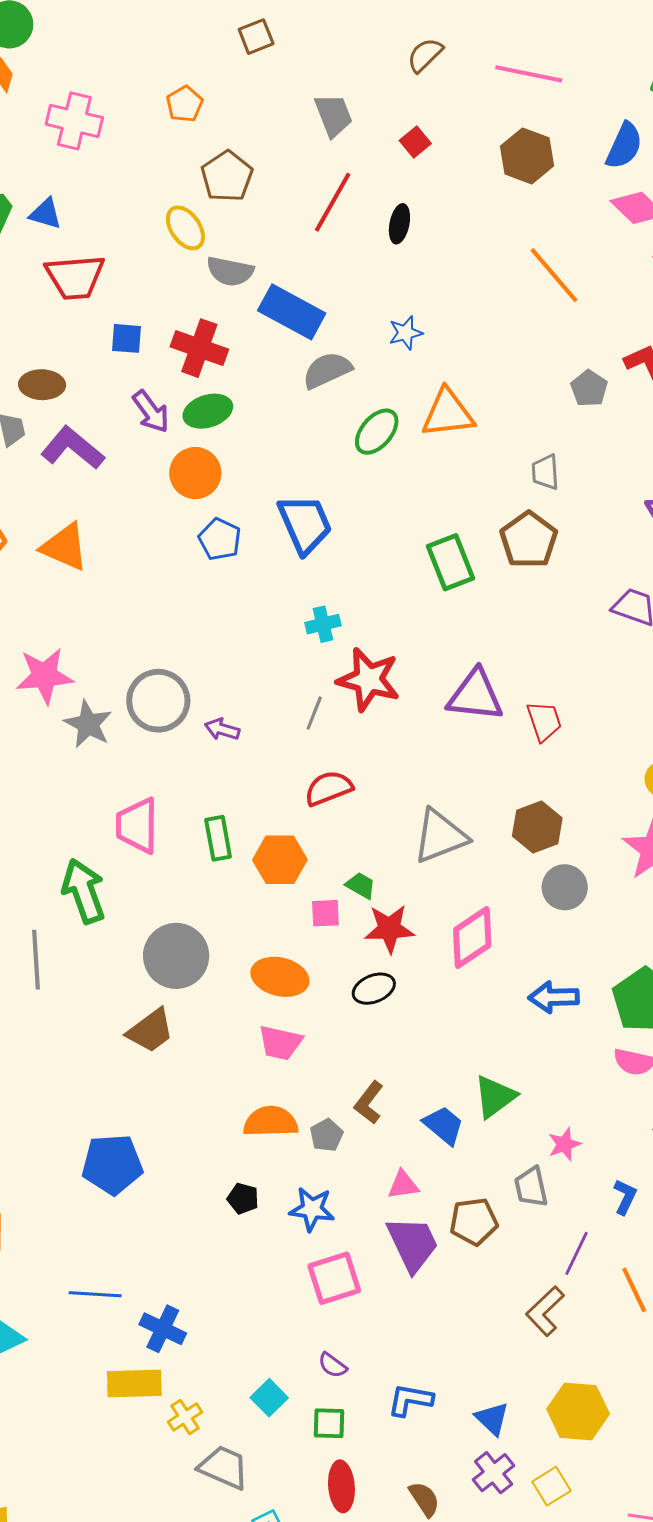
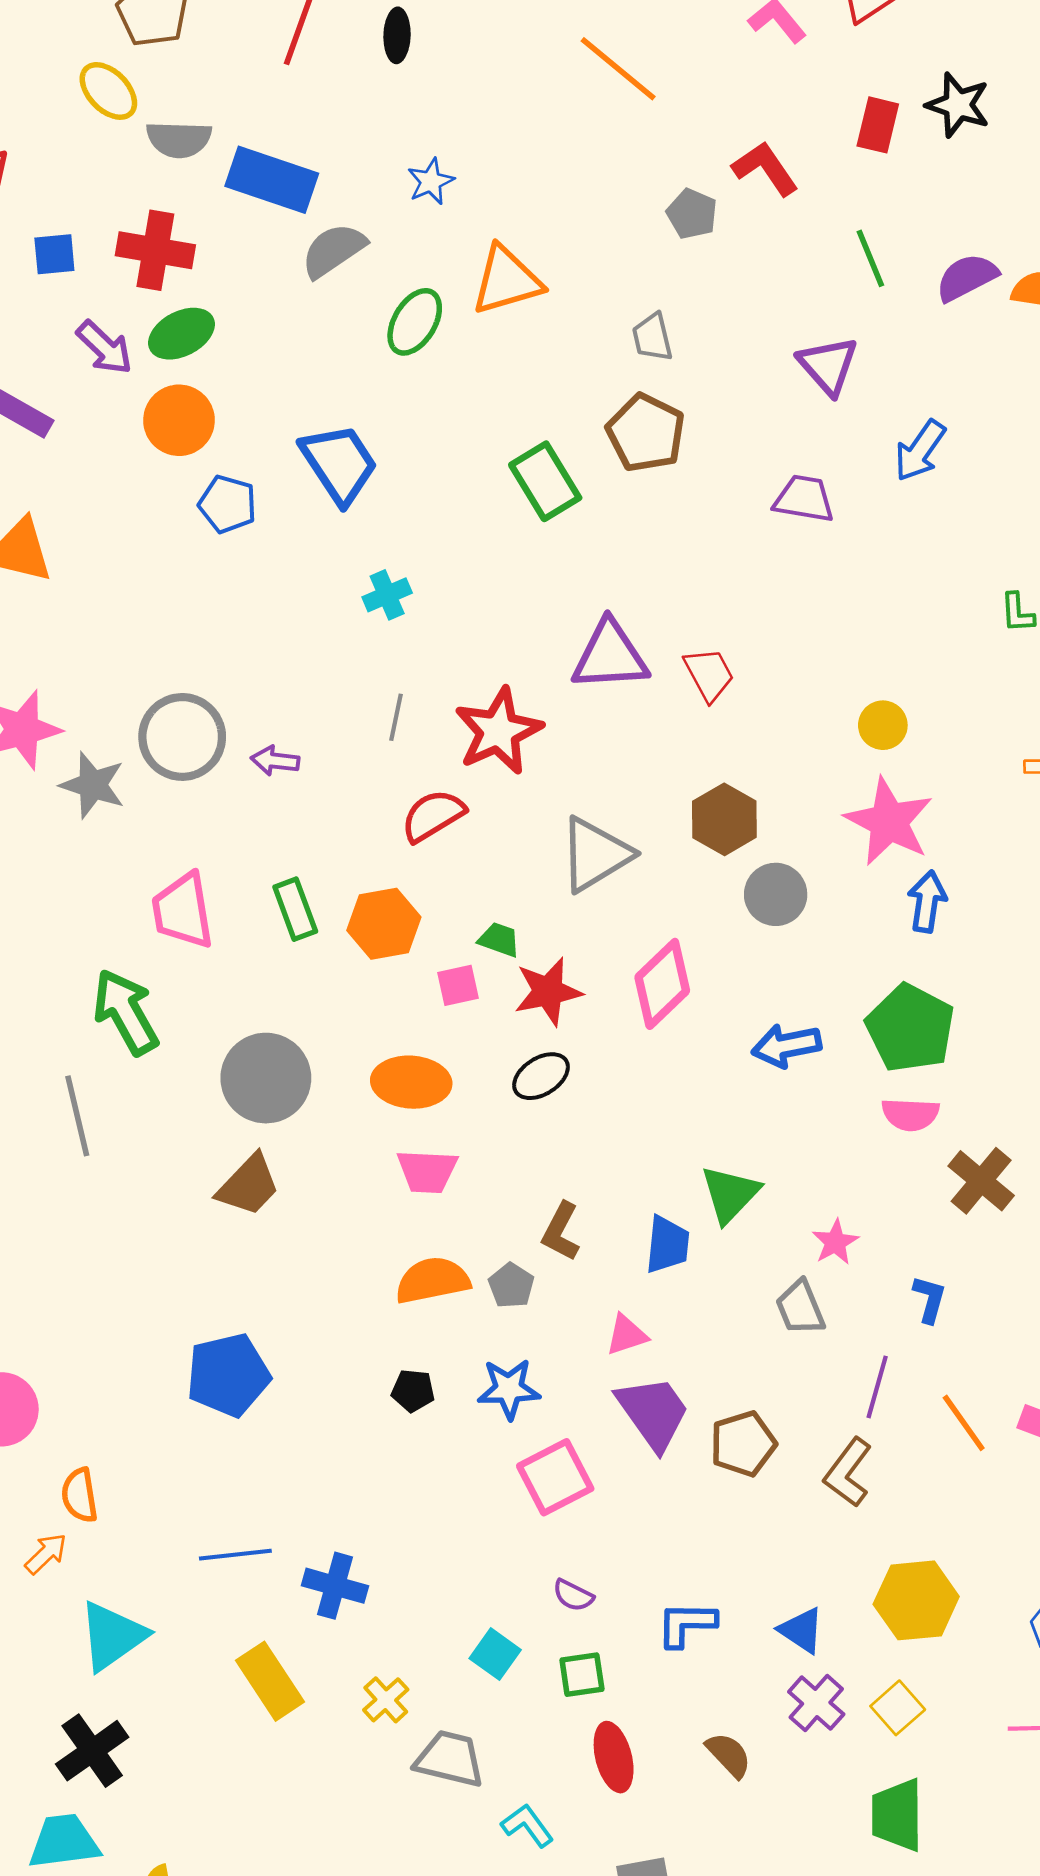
red star: (368, 680) -> (498, 731), moved, turned -30
blue trapezoid: (444, 1125) -> (667, 1245), turned 66
brown pentagon: (474, 1221) -> (743, 1444), moved
yellow rectangle: (134, 1384) -> (270, 1681), moved, turned 68

